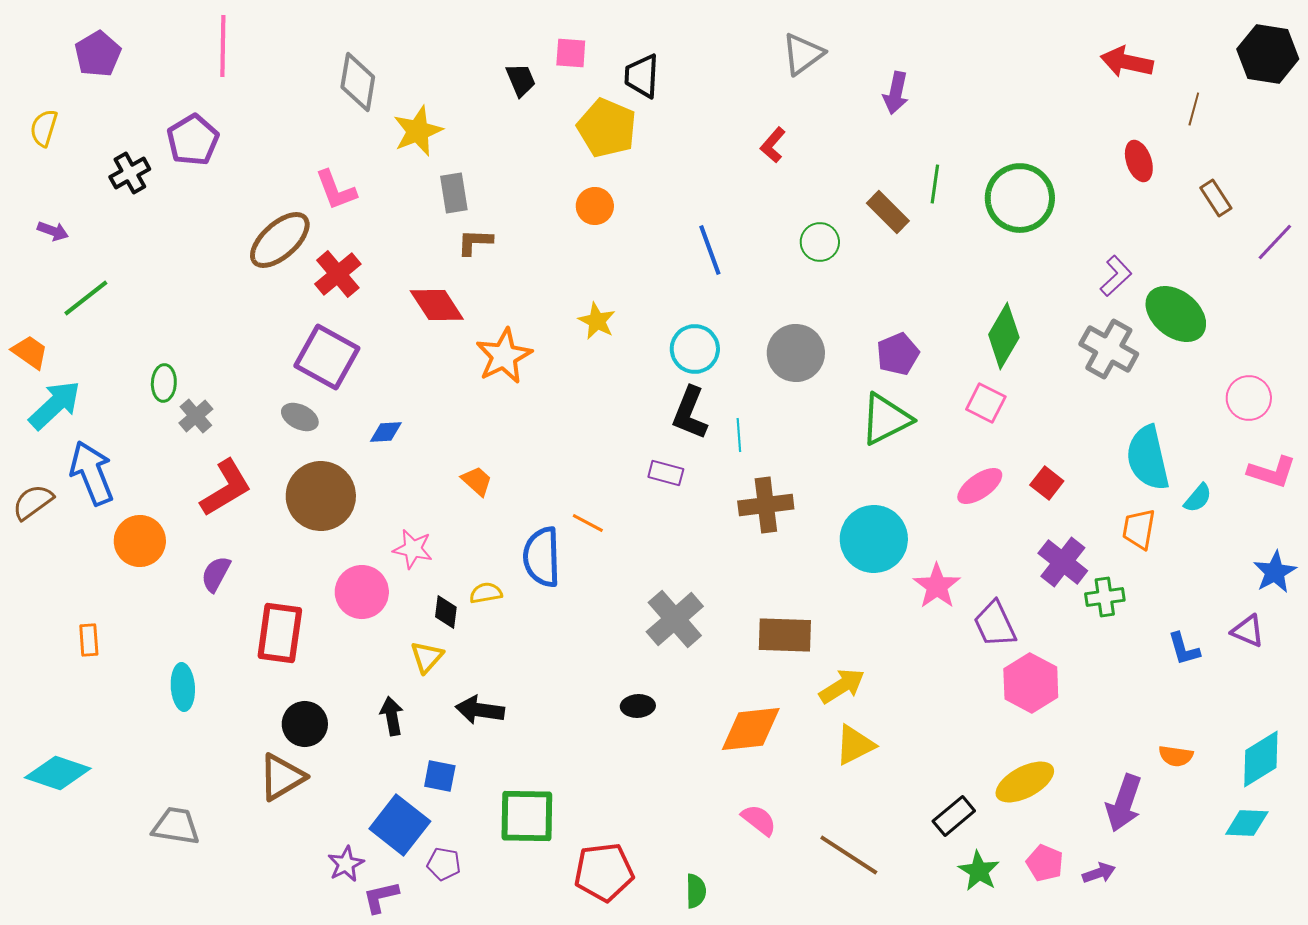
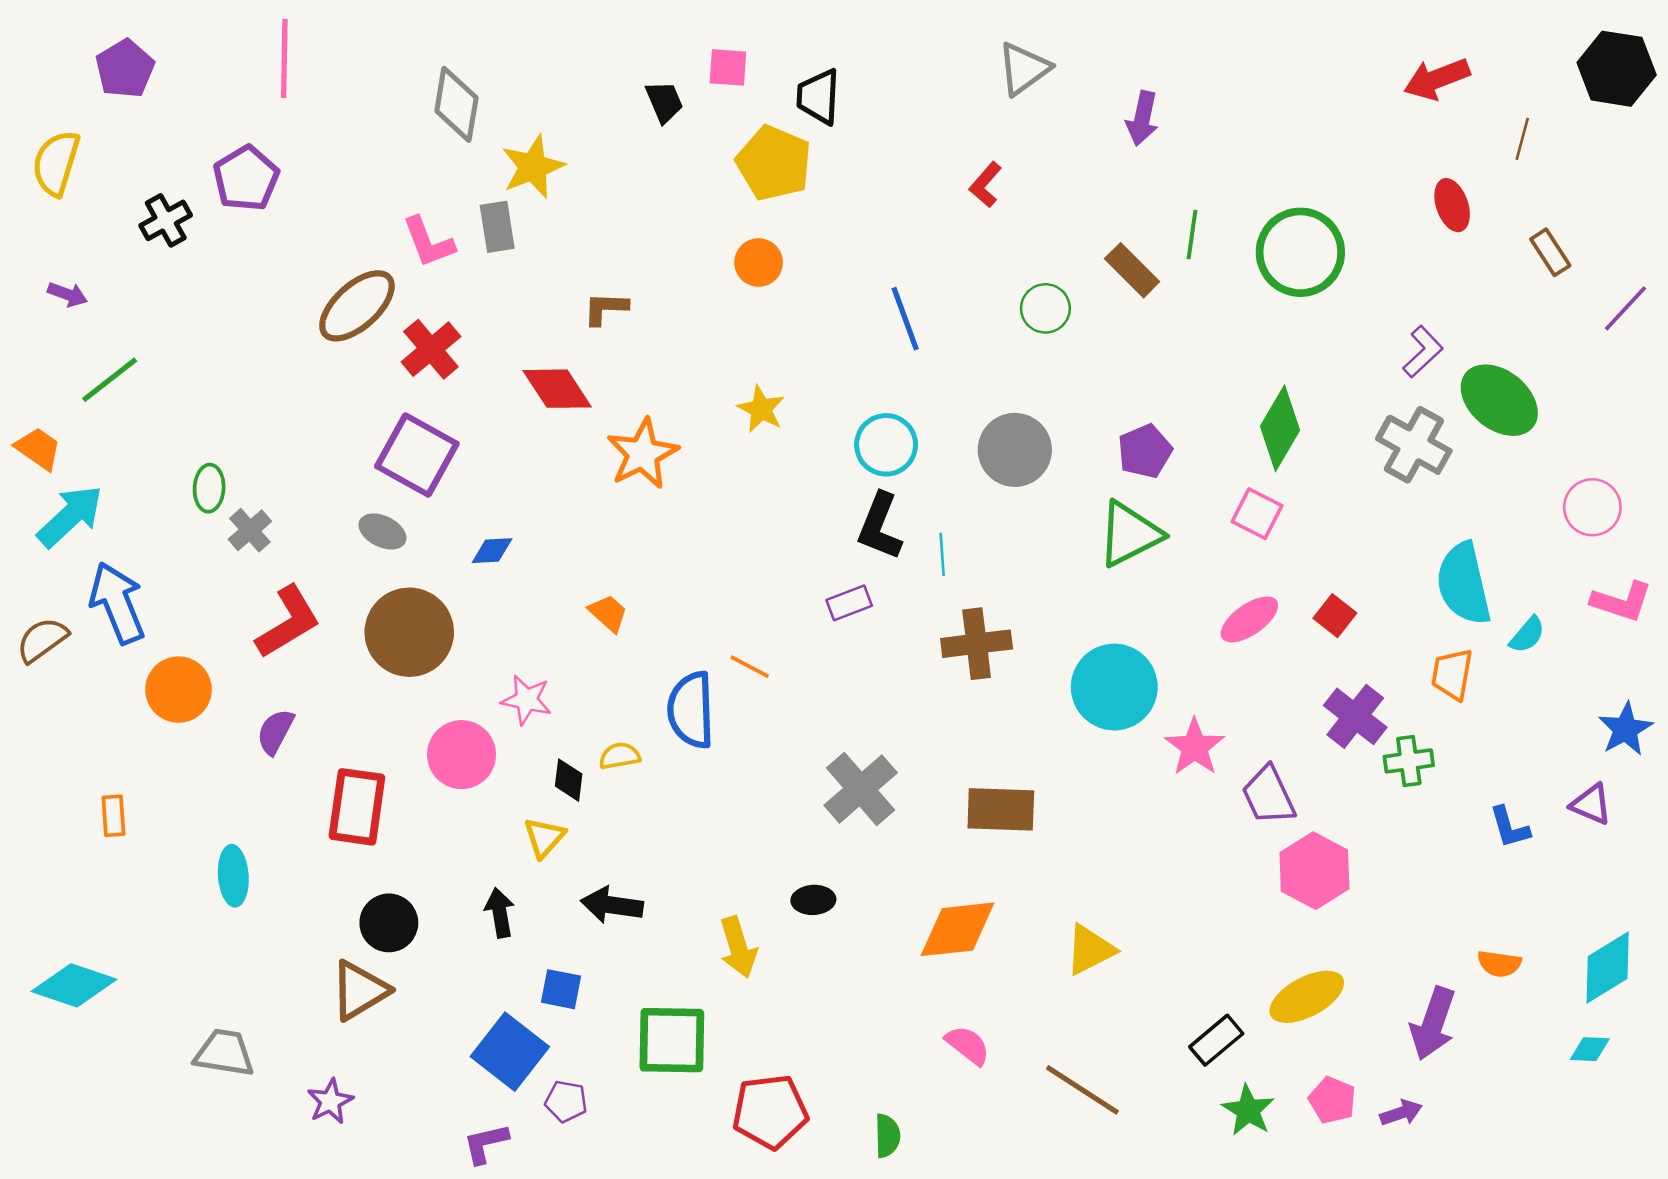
red arrow: (1127, 62) -> (1437, 79), turned -33
yellow semicircle: (44, 128) -> (56, 163), size x1.4
gray rectangle: (454, 193) -> (497, 227), moved
purple rectangle: (666, 473) -> (849, 603), turned -36
yellow arrow: (842, 686) -> (738, 947), moved, turned 105
cyan diamond: (1247, 823) -> (1590, 1049), size x0.7
purple star: (346, 864) -> (330, 1101), moved

